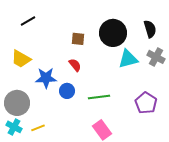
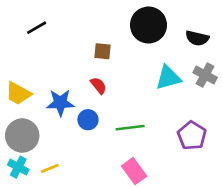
black semicircle: (150, 29) -> (197, 38), turned 120
black circle: (113, 33) -> (148, 25), moved
yellow trapezoid: (21, 59) -> (18, 93), moved

